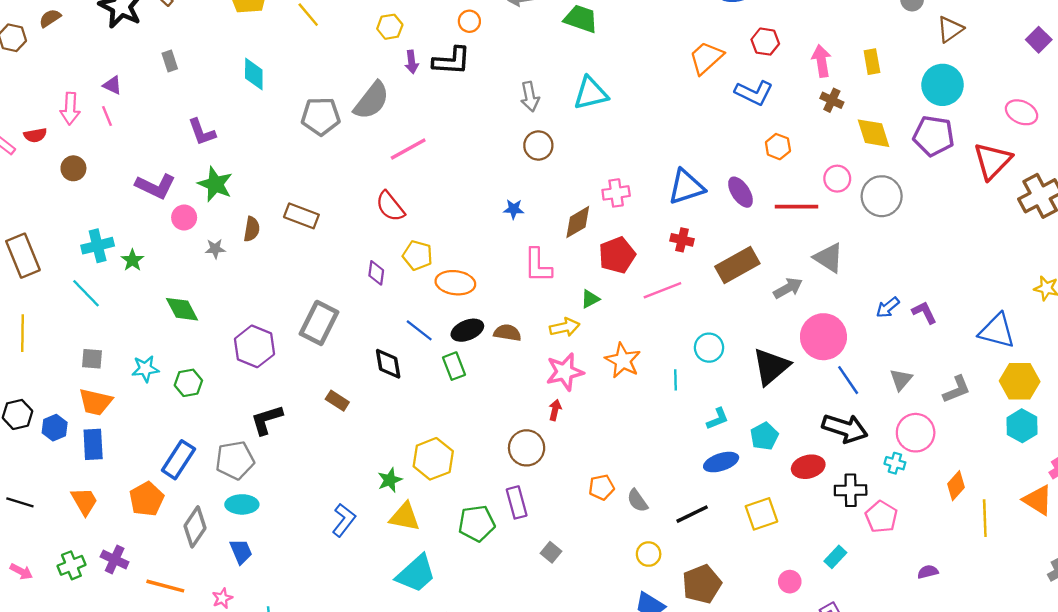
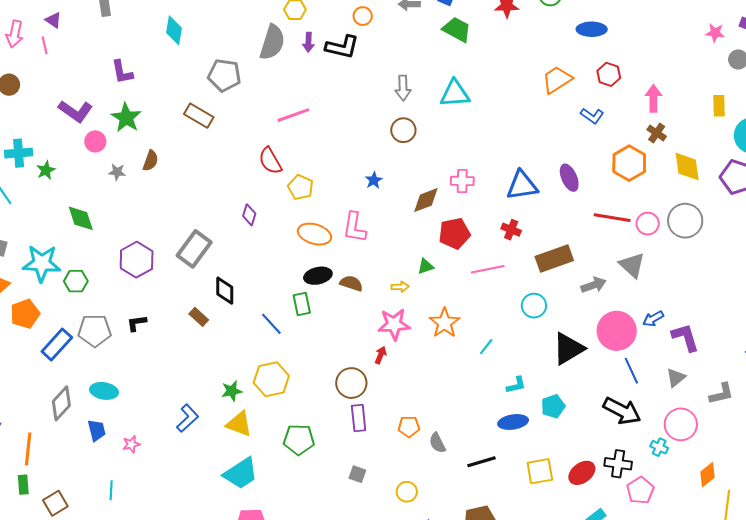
yellow rectangle: (872, 62) -> (719, 106), moved
blue L-shape: (754, 93) -> (592, 116), size x0.7
gray semicircle: (372, 101) -> (272, 42), moved, turned -30
orange hexagon: (778, 147) -> (629, 163), moved, size x1.6
pink circle: (837, 179) -> (648, 224), moved
purple ellipse: (740, 192) -> (569, 178), moved
blue star: (514, 209) -> (374, 180), turned 30
brown rectangle: (301, 216) -> (199, 116), moved
yellow pentagon: (417, 255) -> (301, 187), moved
pink L-shape: (538, 265) -> (354, 227), moved
blue arrow: (888, 307) -> (653, 319), moved
purple L-shape: (924, 312) -> (685, 337), moved, size x1.4
yellow arrow: (565, 327) -> (400, 287), size x0.7
blue line: (419, 330) -> (271, 324), moved
cyan circle: (709, 348) -> (534, 306), moved
black diamond: (388, 364) -> (225, 291), moved
cyan star: (145, 369) -> (42, 263), size x1.6
cyan line: (676, 380) -> (486, 347), turned 30
black L-shape: (267, 420) -> (137, 323), size x0.7
gray pentagon: (235, 460) -> (95, 331), moved
red ellipse: (808, 467) -> (582, 473), moved, turned -32
orange pentagon: (147, 499) -> (25, 314), moved
purple rectangle: (517, 502) -> (359, 418), moved
gray square: (551, 552) -> (357, 474), turned -30
yellow circle: (649, 554) -> (407, 492), moved
orange line: (165, 586) -> (28, 449), turned 72
pink star: (222, 598) -> (131, 444), moved

